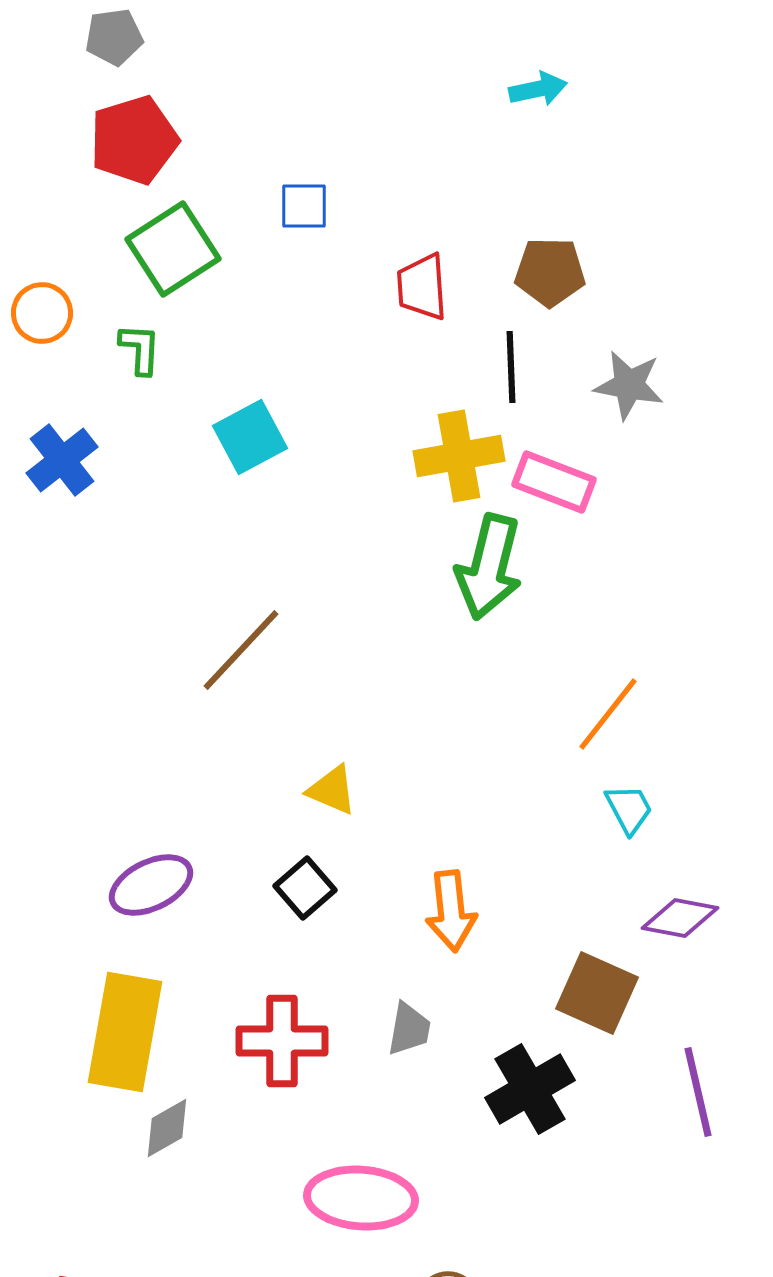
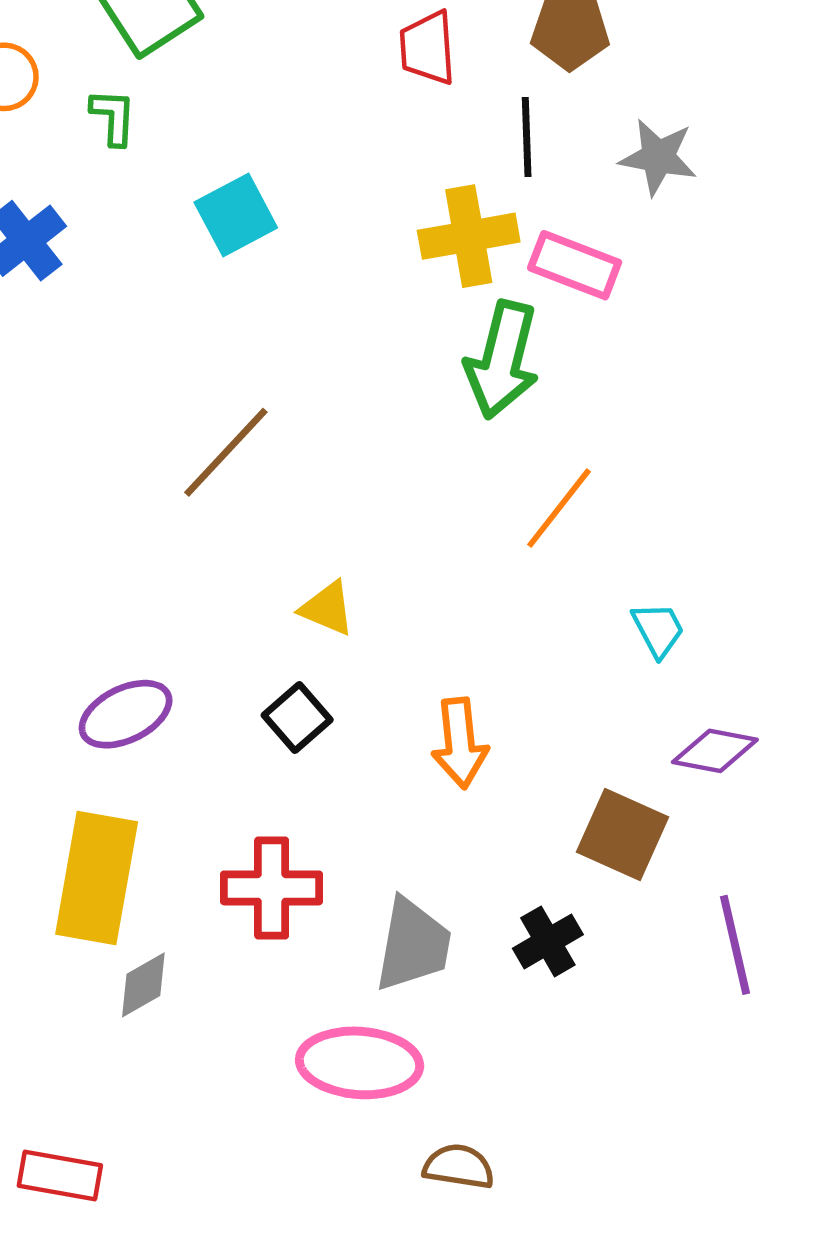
orange line: (608, 714) -> (559, 508), moved
gray trapezoid: (409, 1029) -> (413, 945), moved, size x1.6
black cross: (530, 1089) -> (548, 941), size x0.7

